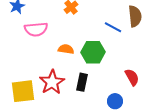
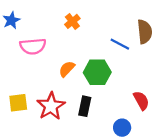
orange semicircle: (66, 49) -> (67, 69), turned -56
yellow square: (23, 91) -> (18, 103), moved, size x0.7

